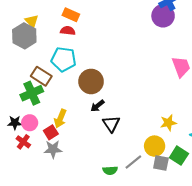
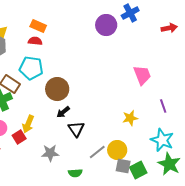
purple circle: (163, 16) -> (106, 25), moved
yellow star: (168, 123) -> (130, 118), moved
gray star: (53, 149) -> (50, 153), moved
green square: (179, 156) -> (138, 170), moved, turned 30
gray line: (133, 162) -> (97, 152), moved

